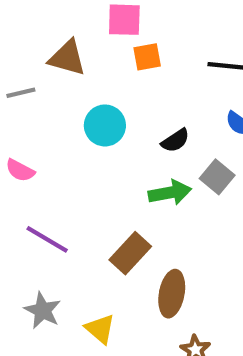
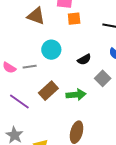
gray line: (21, 93) -> (30, 67), moved
green arrow: (170, 193) -> (76, 95), moved
brown rectangle: (130, 253) -> (48, 91), moved

